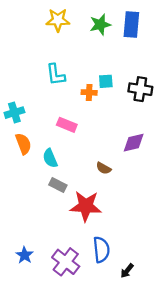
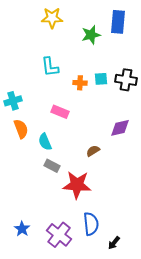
green star: (100, 25) -> (91, 35), moved
cyan square: (106, 81) -> (101, 79), moved
brown semicircle: (104, 168) -> (93, 151), turned 120

